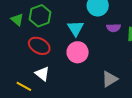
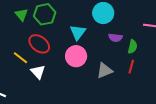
gray triangle: (110, 79) -> (105, 71), moved
yellow line: (24, 86) -> (20, 58), moved

